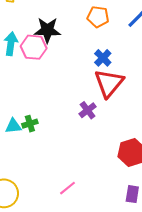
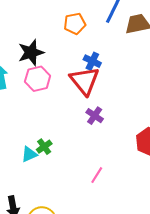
pink hexagon: (34, 47) -> (38, 79), moved
red triangle: (109, 83) -> (85, 81), moved
pink line: (67, 188) -> (97, 175), moved

